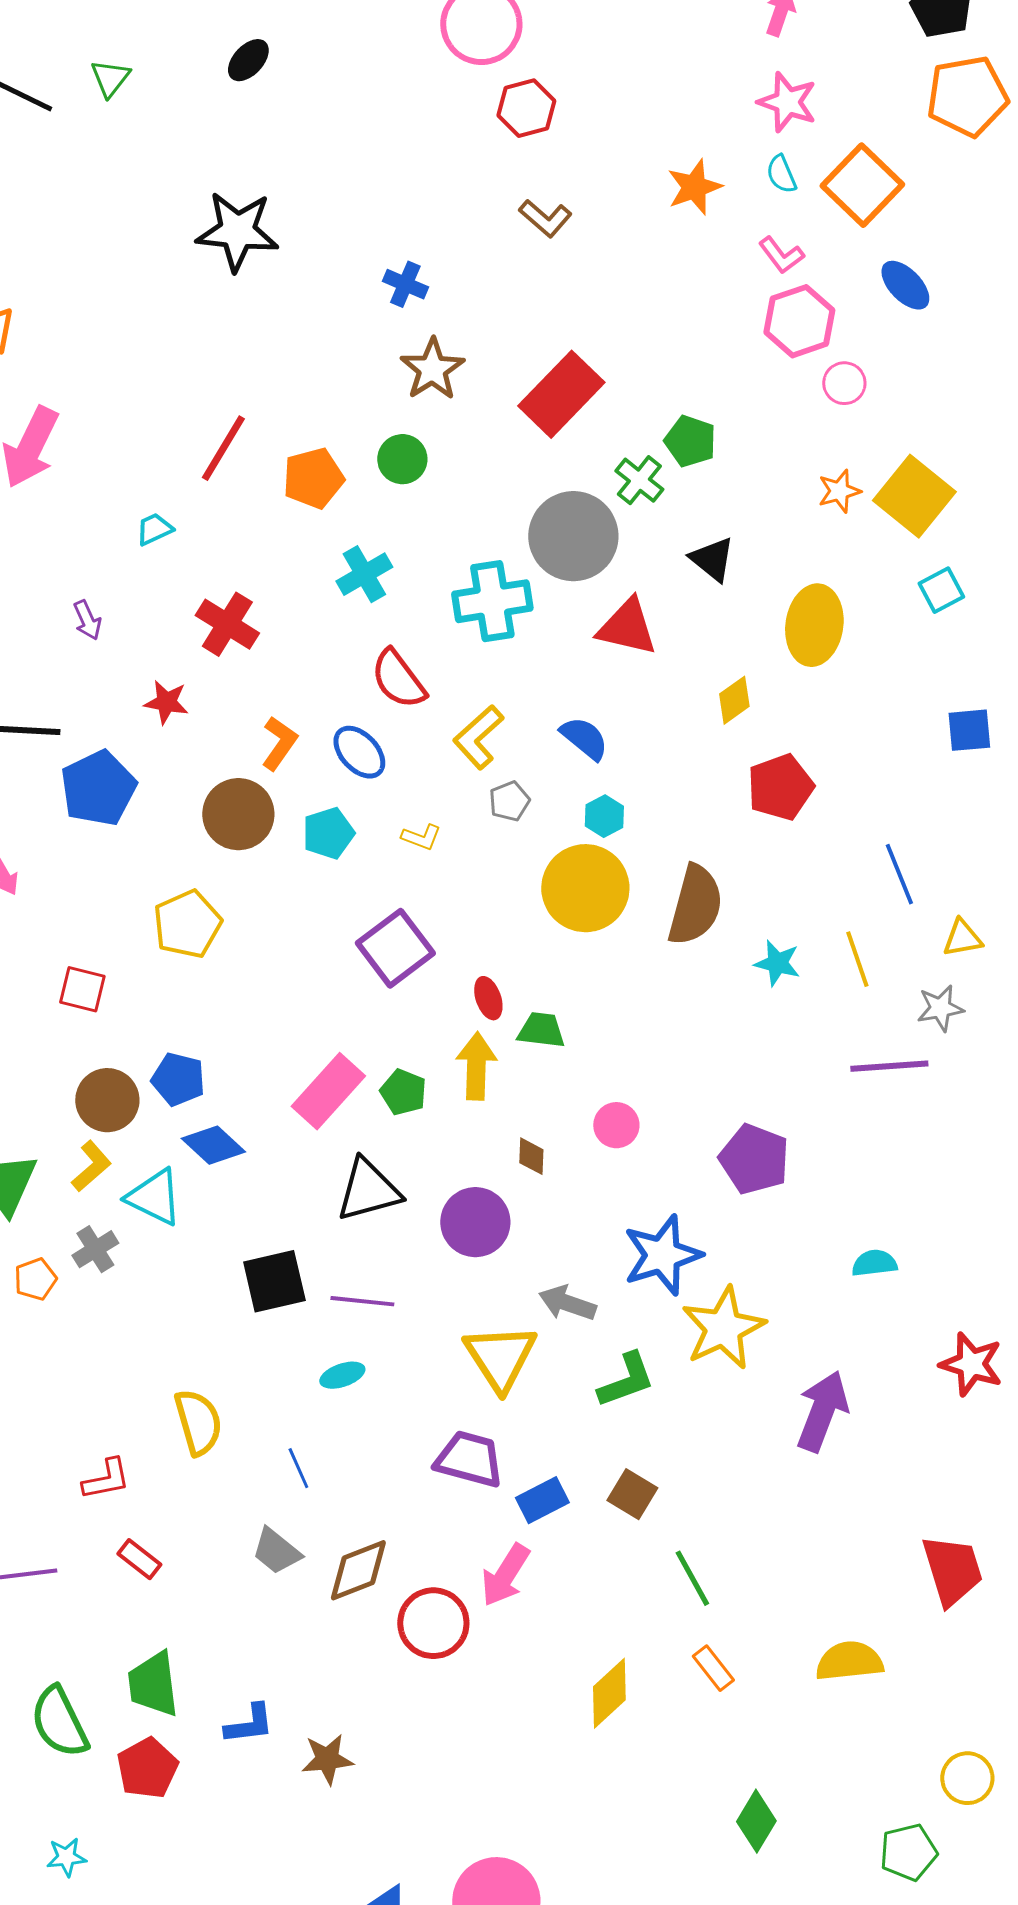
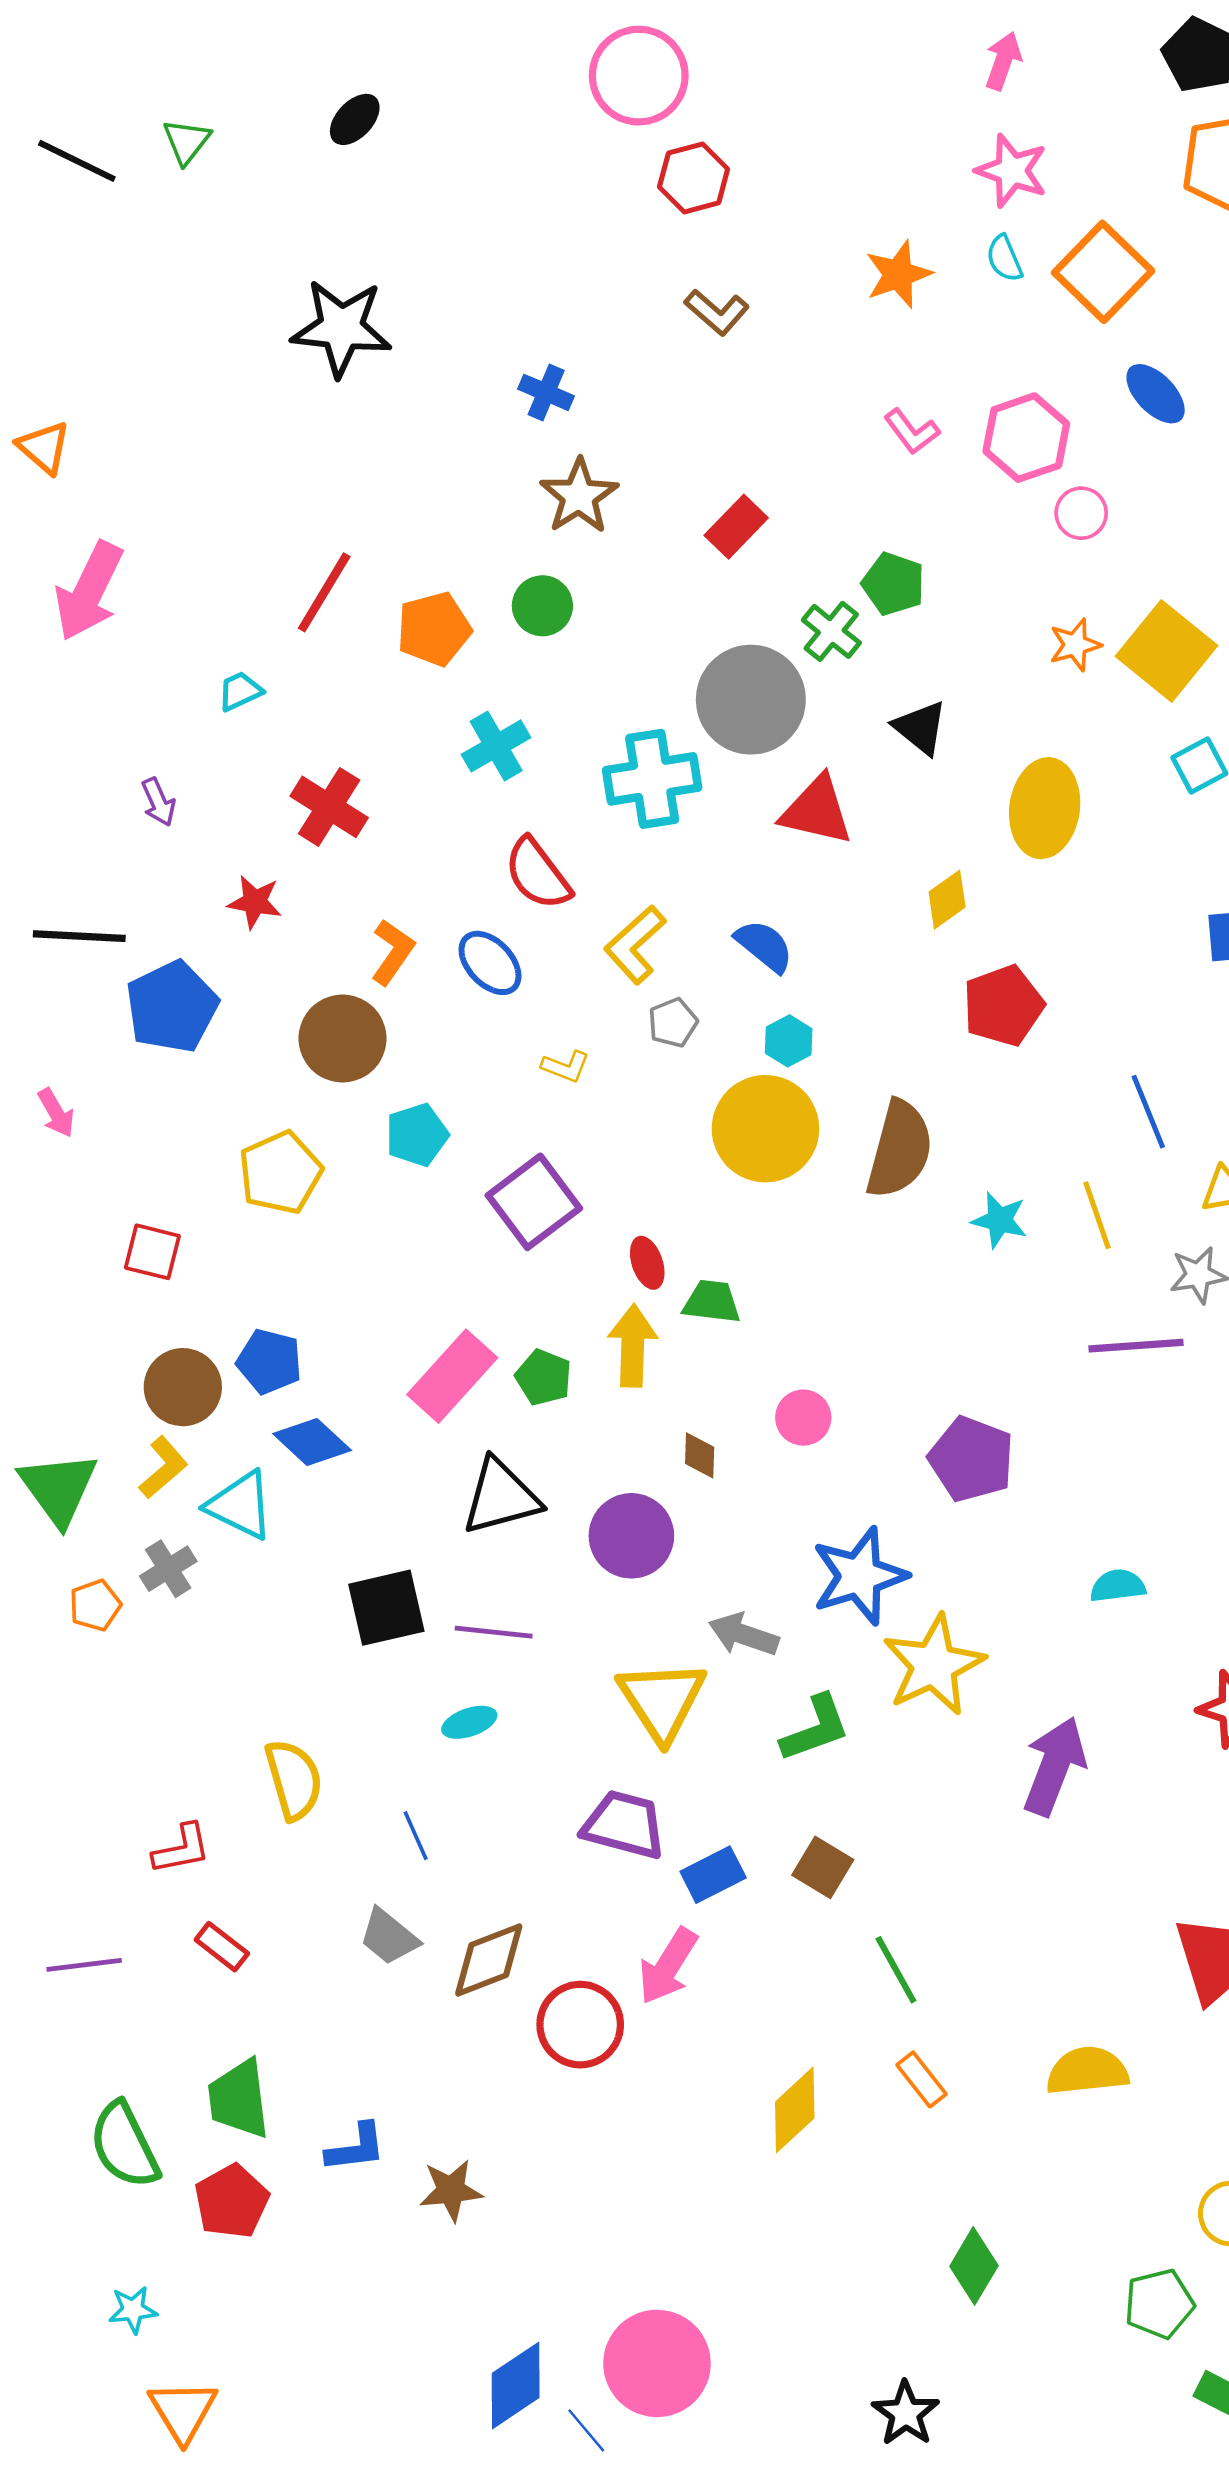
pink L-shape: (781, 255) -> (912, 431), moved
red rectangle: (561, 394) -> (736, 527), size x0.6
cyan pentagon: (328, 833) -> (417, 1135), moved

